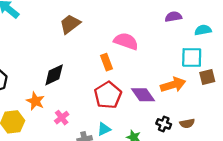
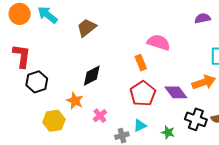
brown trapezoid: (70, 24) -> (87, 28), moved
black cross: (164, 124) -> (196, 119), size x1.5

